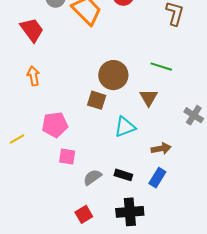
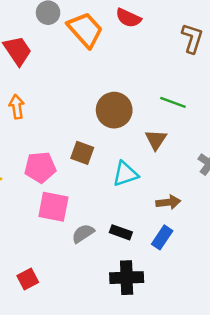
brown square: (97, 100) -> (82, 153), moved
pink square: (67, 157) -> (53, 207), size x1.5
red square: (84, 214) -> (28, 279), moved

